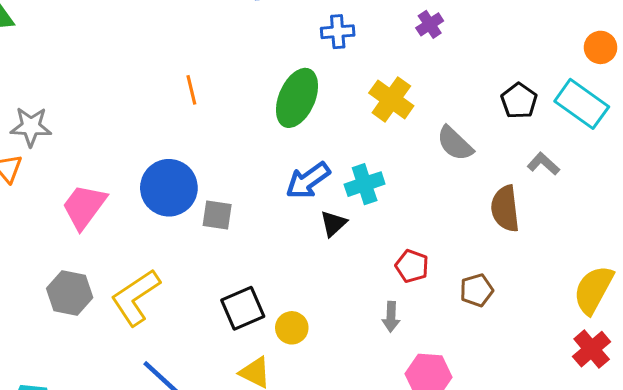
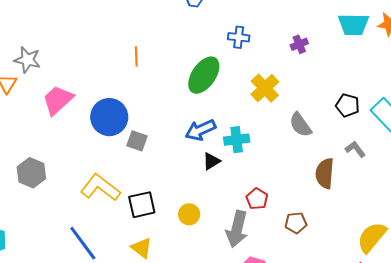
black pentagon: (519, 101) -> (348, 105), turned -30
pink trapezoid: (84, 207) -> (58, 100), moved
yellow L-shape: (135, 297) -> (100, 188), moved, turned 60
gray arrow: (391, 317) -> (237, 229), size x1.8
yellow circle: (292, 328) -> (189, 214), moved

